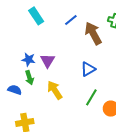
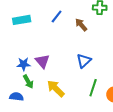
cyan rectangle: (36, 16) -> (22, 20), turned -54
brown arrow: (93, 33) -> (81, 25), size x0.6

